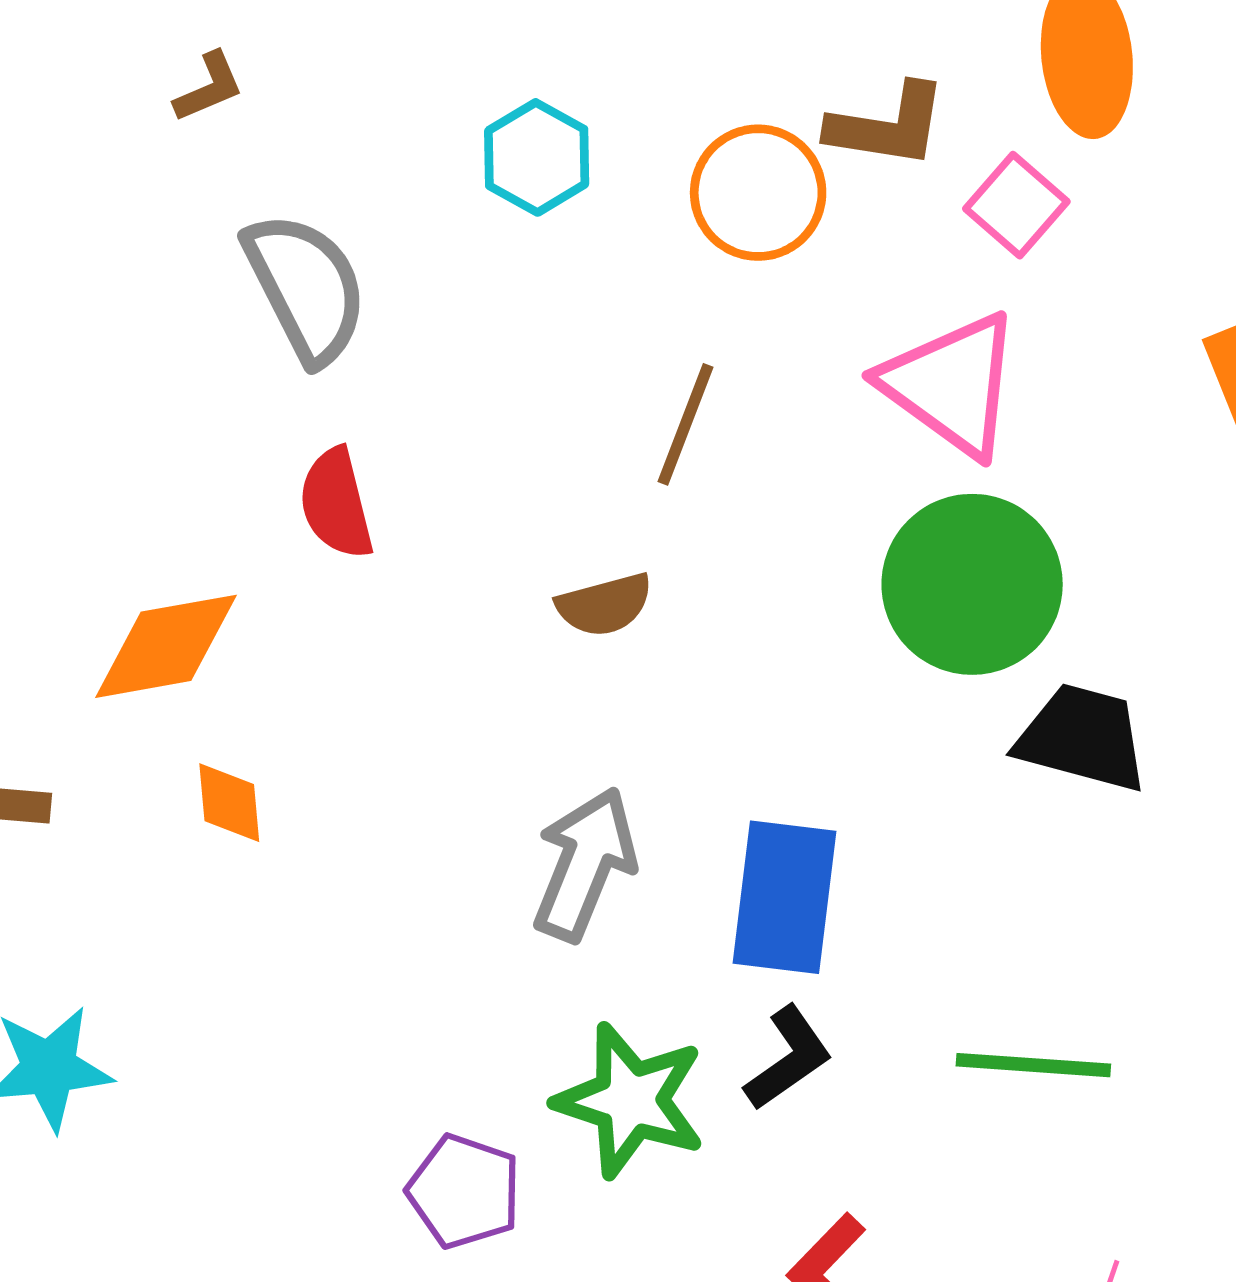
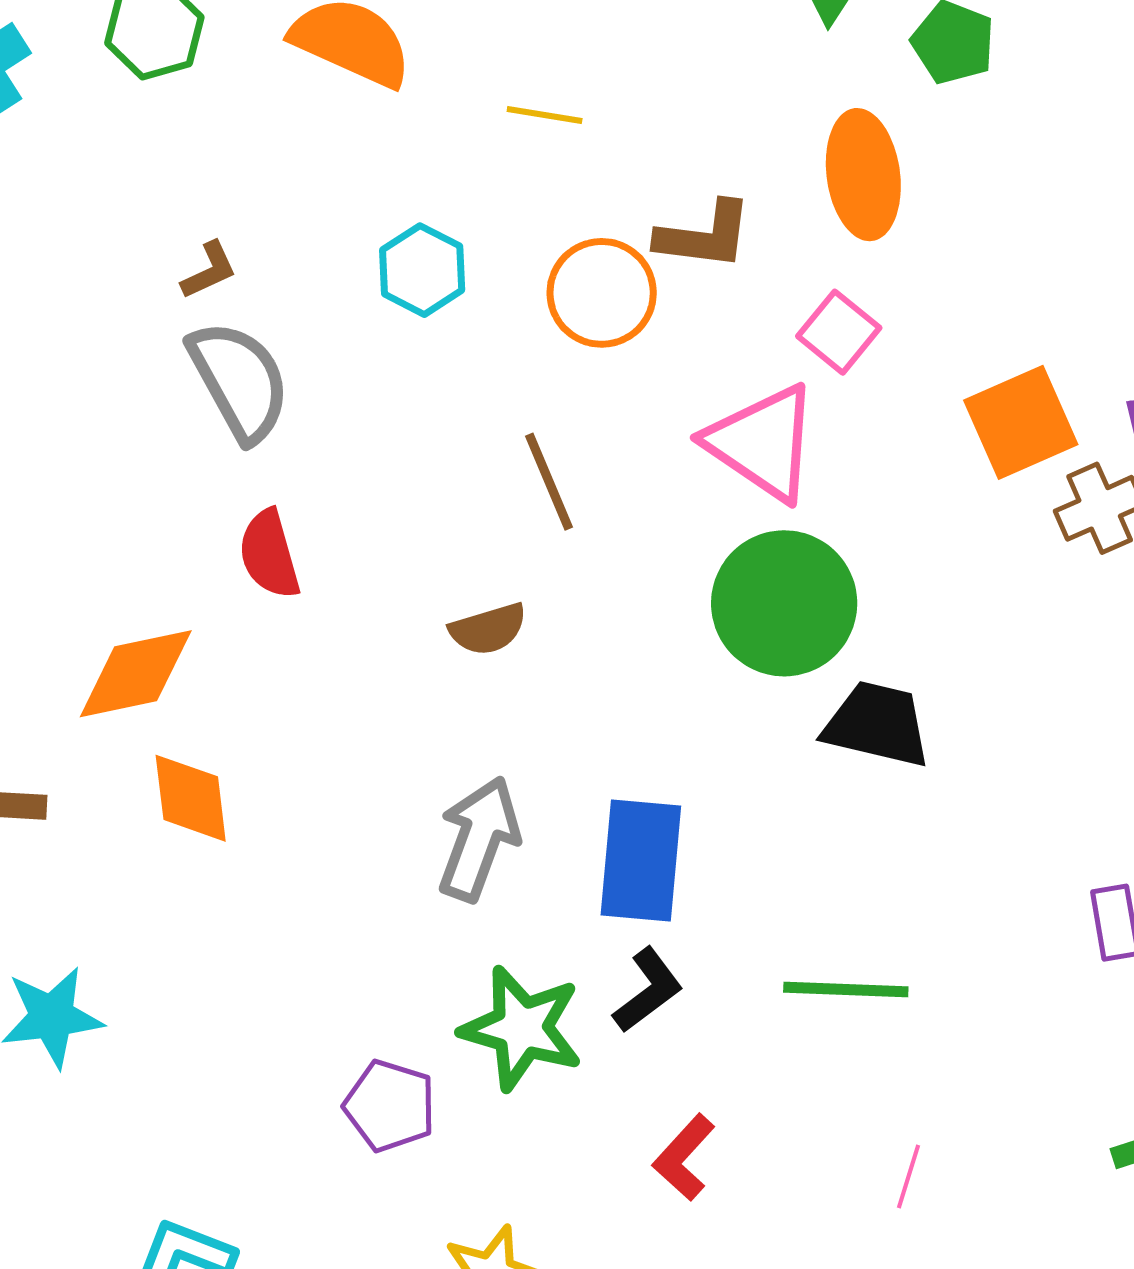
brown L-shape: (209, 87) -> (209, 270), moved
pink square: (1016, 205) -> (839, 332), moved
brown line: (686, 424) -> (549, 482), turned -42
orange diamond: (229, 803) -> (191, 798), size x1.4

